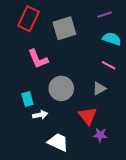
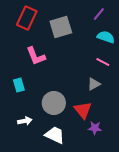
purple line: (104, 15) -> (99, 14), turned -32
gray circle: (61, 88) -> (54, 103), moved
cyan rectangle: (27, 99) -> (19, 85), moved
white arrow: (40, 115) -> (25, 121), moved

